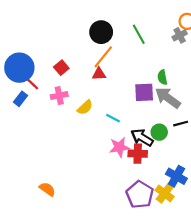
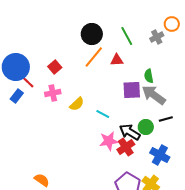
gray cross: (180, 35) -> (157, 37), moved
red triangle: (99, 74) -> (117, 60), moved
red cross: (138, 154) -> (126, 147), turned -36
blue cross: (176, 176) -> (160, 155), moved

